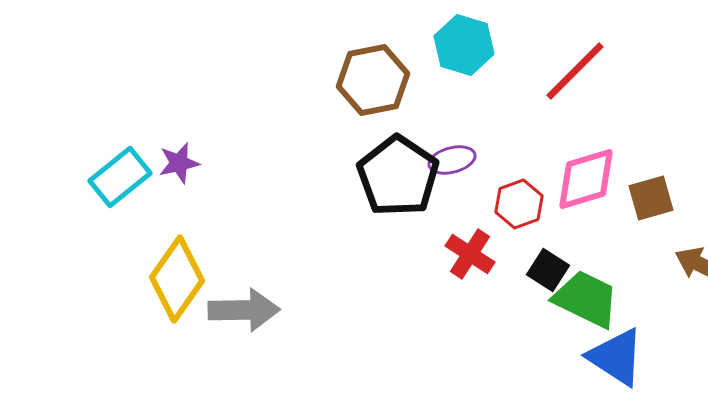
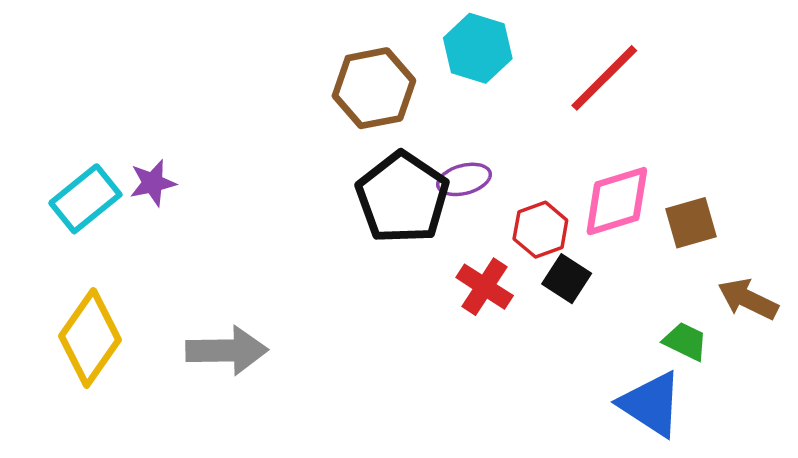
black square: (548, 270) -> (567, 279), moved
yellow diamond: (177, 279) -> (90, 338), moved
green trapezoid: (586, 299) -> (685, 341), moved, size x0.6

